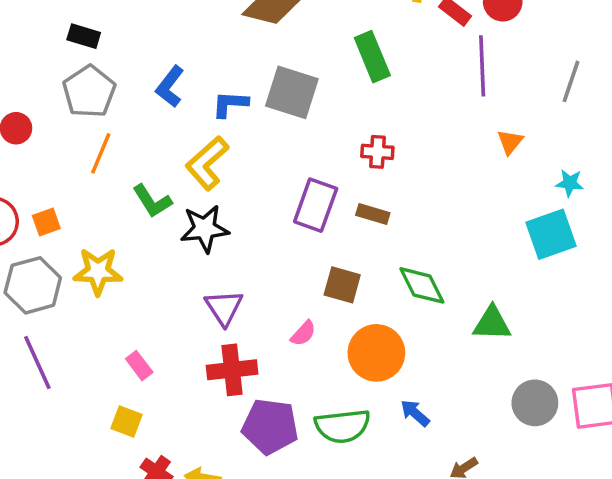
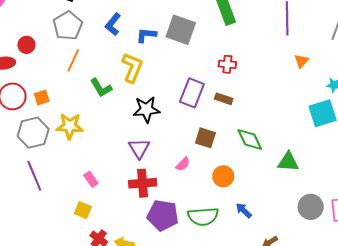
yellow L-shape: (207, 163) -> (132, 68), turned 152
black star: (205, 229) -> (146, 109), moved
orange circle: (376, 353) -> (223, 176), size x0.7

